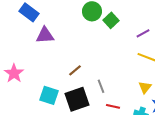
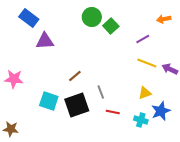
pink star: (14, 73) -> (14, 79), turned -30
yellow triangle: (145, 87) -> (145, 93), turned 32

